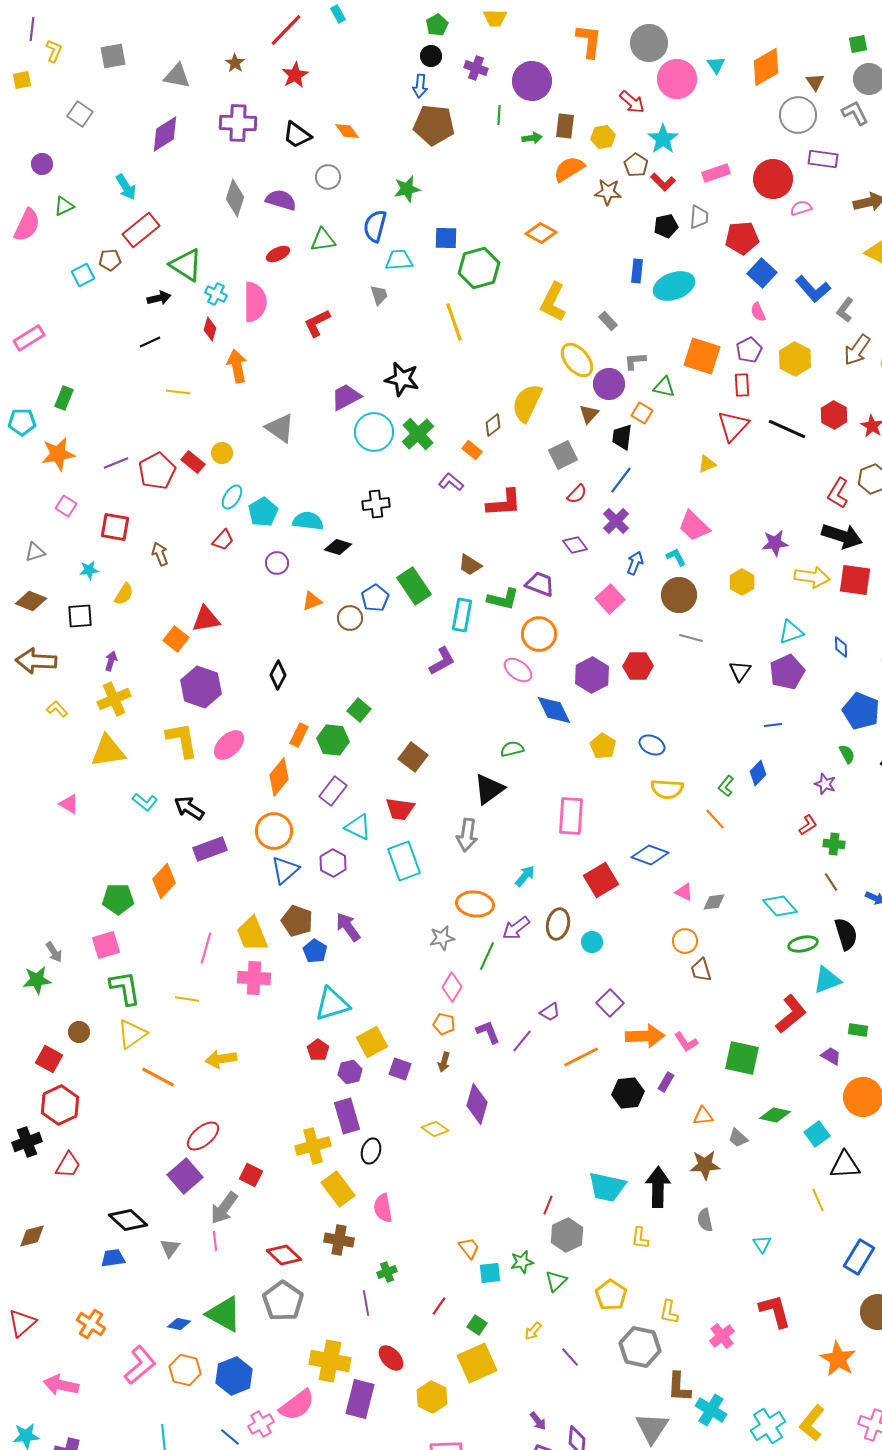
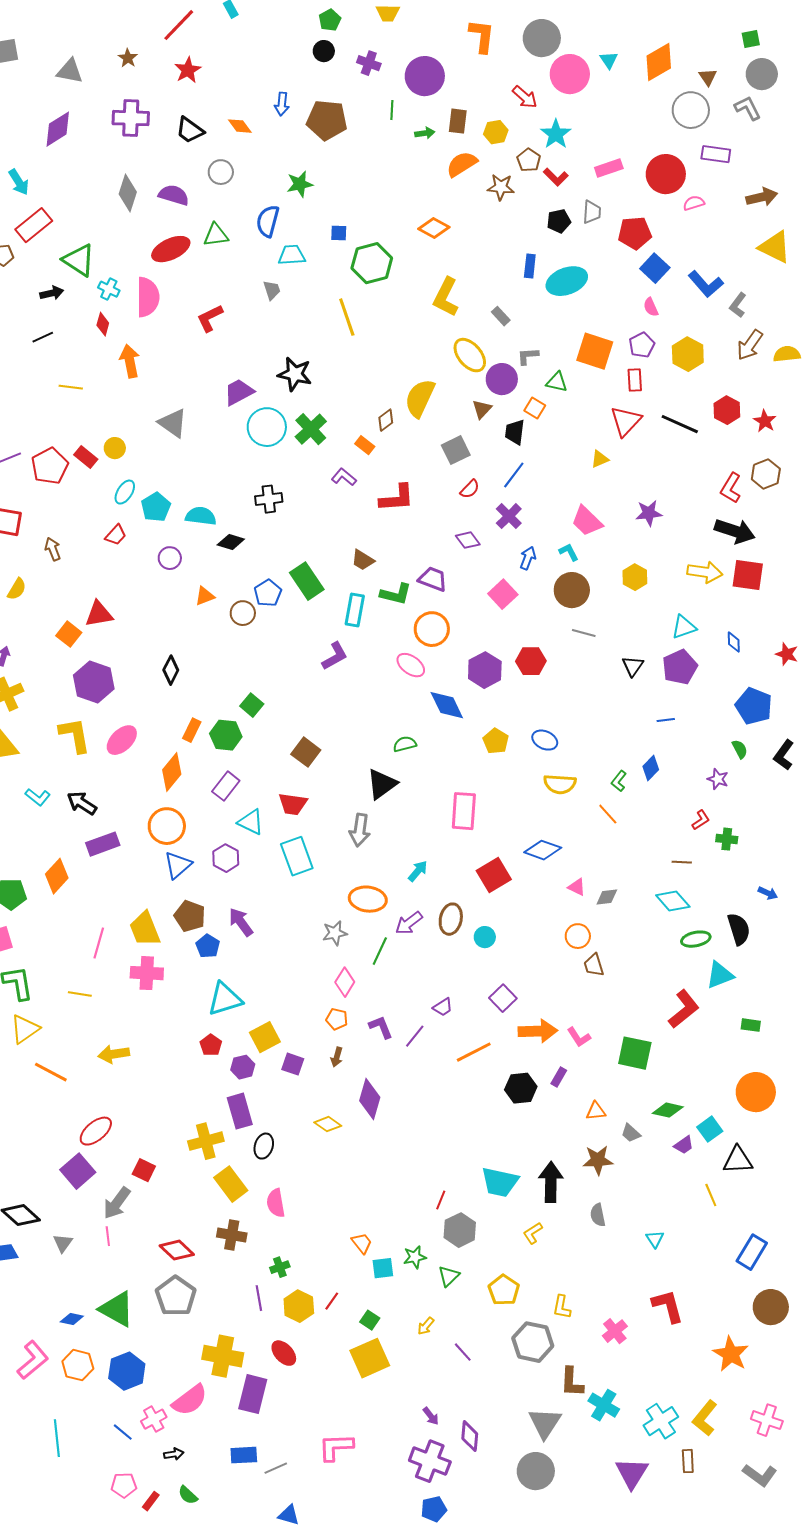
blue arrow: (420, 86) -> (282, 104), moved
blue square: (446, 238) -> (339, 233), size x0.7
red ellipse: (278, 254) -> (171, 249), size x1.6
purple star: (775, 543) -> (649, 513), moved
brown line: (831, 882) -> (682, 862), moved, turned -54
purple trapezoid: (831, 1056) -> (684, 1145), moved, turned 115
yellow L-shape: (640, 1238) -> (533, 1233), turned 50
yellow hexagon: (432, 1397) -> (299, 1306), moved

